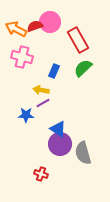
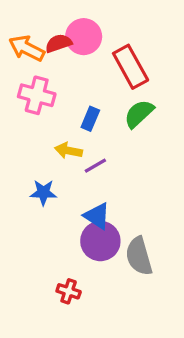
purple line: (43, 103) -> (95, 166), moved

